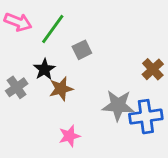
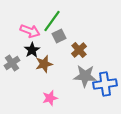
pink arrow: (18, 22) -> (30, 31), moved
green line: (53, 29) -> (52, 21), moved
brown cross: (153, 69) -> (79, 50), moved

